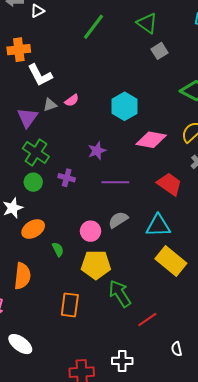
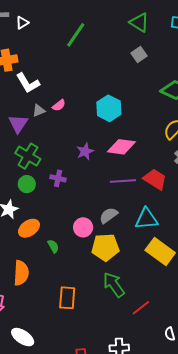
green triangle: (147, 23) -> (139, 22), moved
pink diamond: (151, 140) -> (121, 147), moved
purple line: (115, 182) -> (123, 181), moved
yellow pentagon: (96, 265) -> (105, 247), moved

